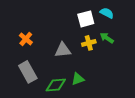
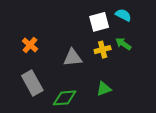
green triangle: (78, 79) -> (104, 89), moved

